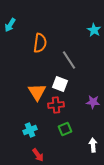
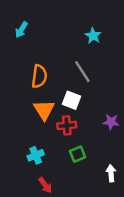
cyan arrow: (10, 25) -> (21, 30), moved
cyan star: (94, 30) -> (93, 36), moved
orange semicircle: (40, 43) -> (39, 76), moved

